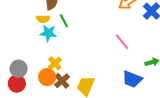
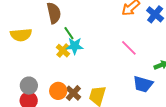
yellow semicircle: (43, 19) -> (21, 35), moved, size x1.5
cyan star: (48, 33) -> (75, 46), moved
yellow cross: (55, 63) -> (63, 51), moved

